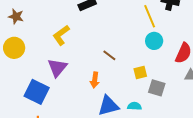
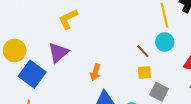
yellow circle: (14, 48) -> (15, 50), moved
brown line: (109, 55) -> (143, 51), moved

